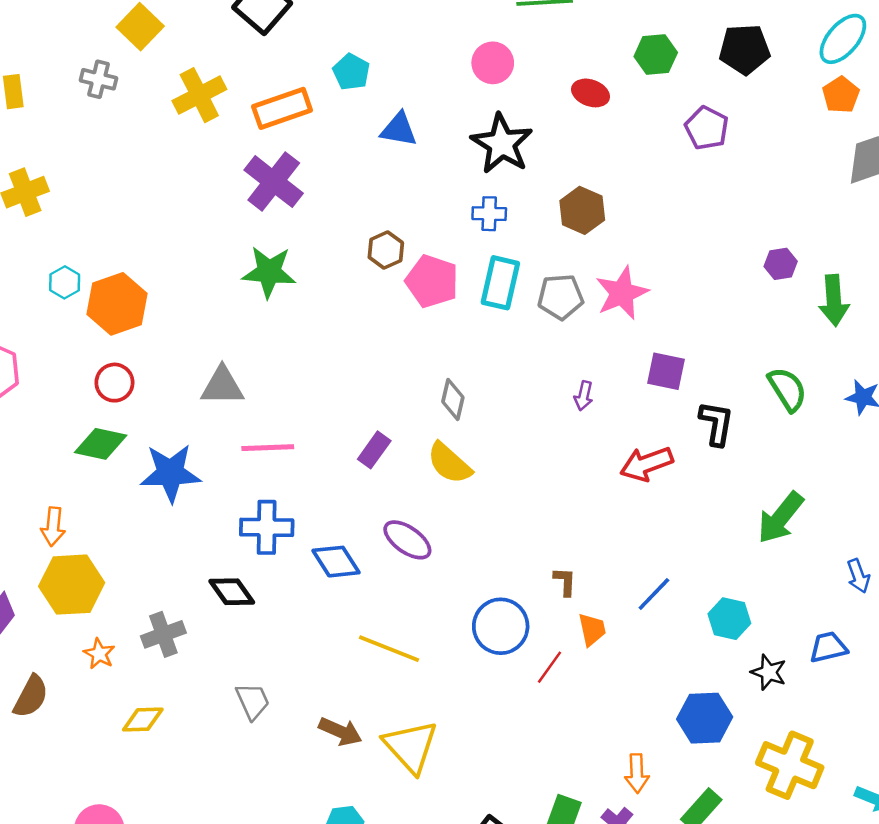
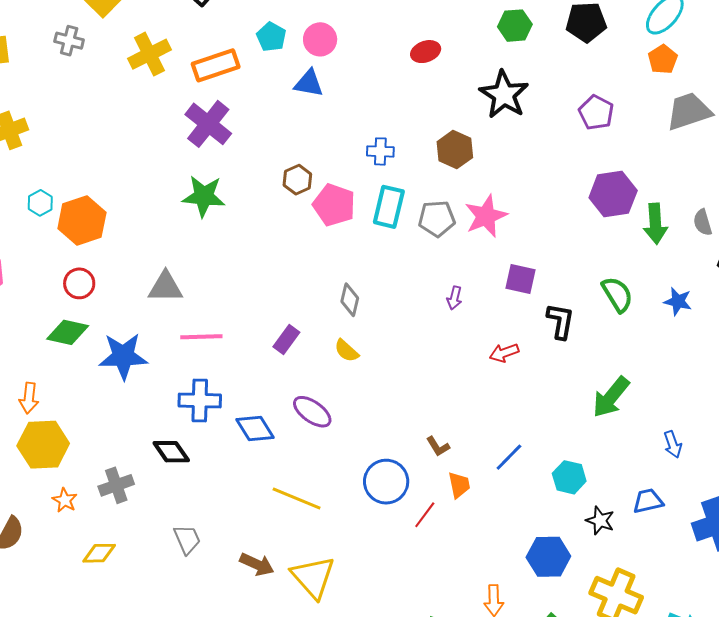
pink circle: (493, 63) -> (320, 39), moved
red ellipse: (591, 93) -> (426, 52), moved, turned -40
purple pentagon: (707, 128) -> (596, 113), moved
black star: (502, 144) -> (504, 95), moved
purple hexagon: (781, 264) -> (613, 194), size x1.8
yellow semicircle: (449, 463) -> (346, 351), size x0.7
red arrow: (646, 464) -> (504, 353), size x0.7
brown L-shape: (565, 582) -> (438, 446), turned 145

